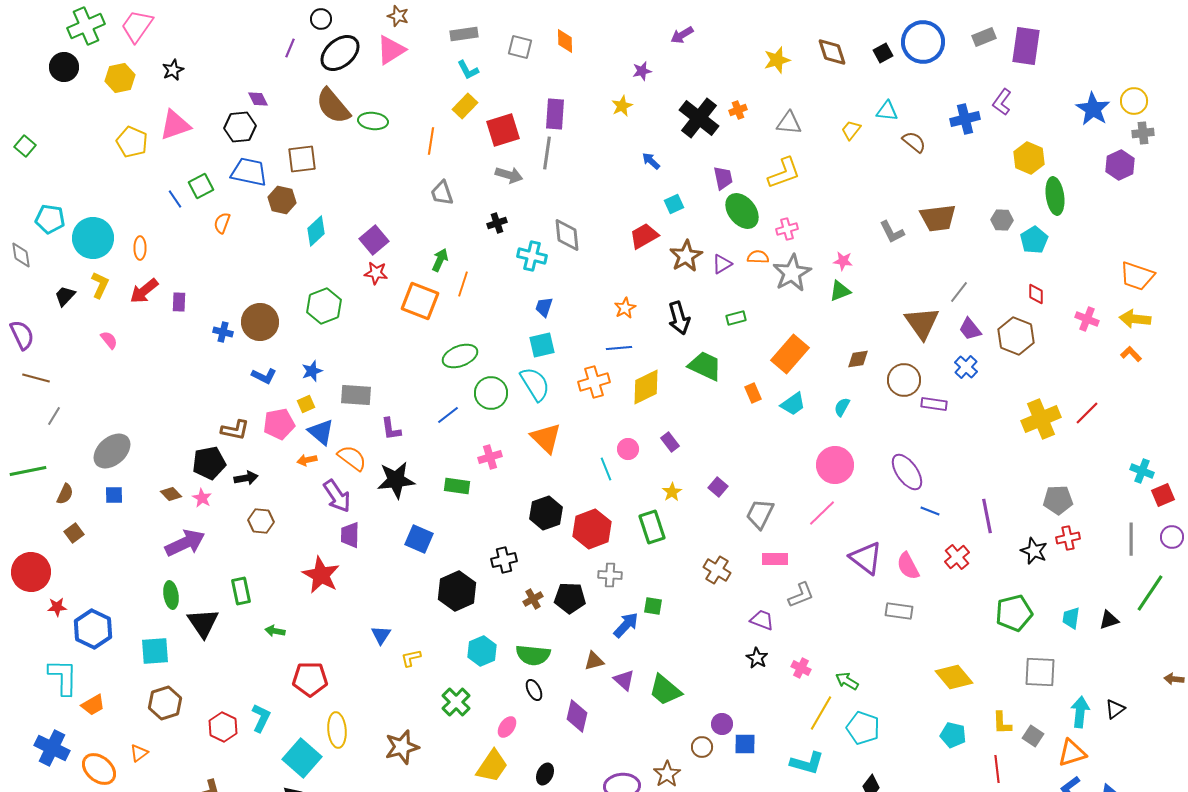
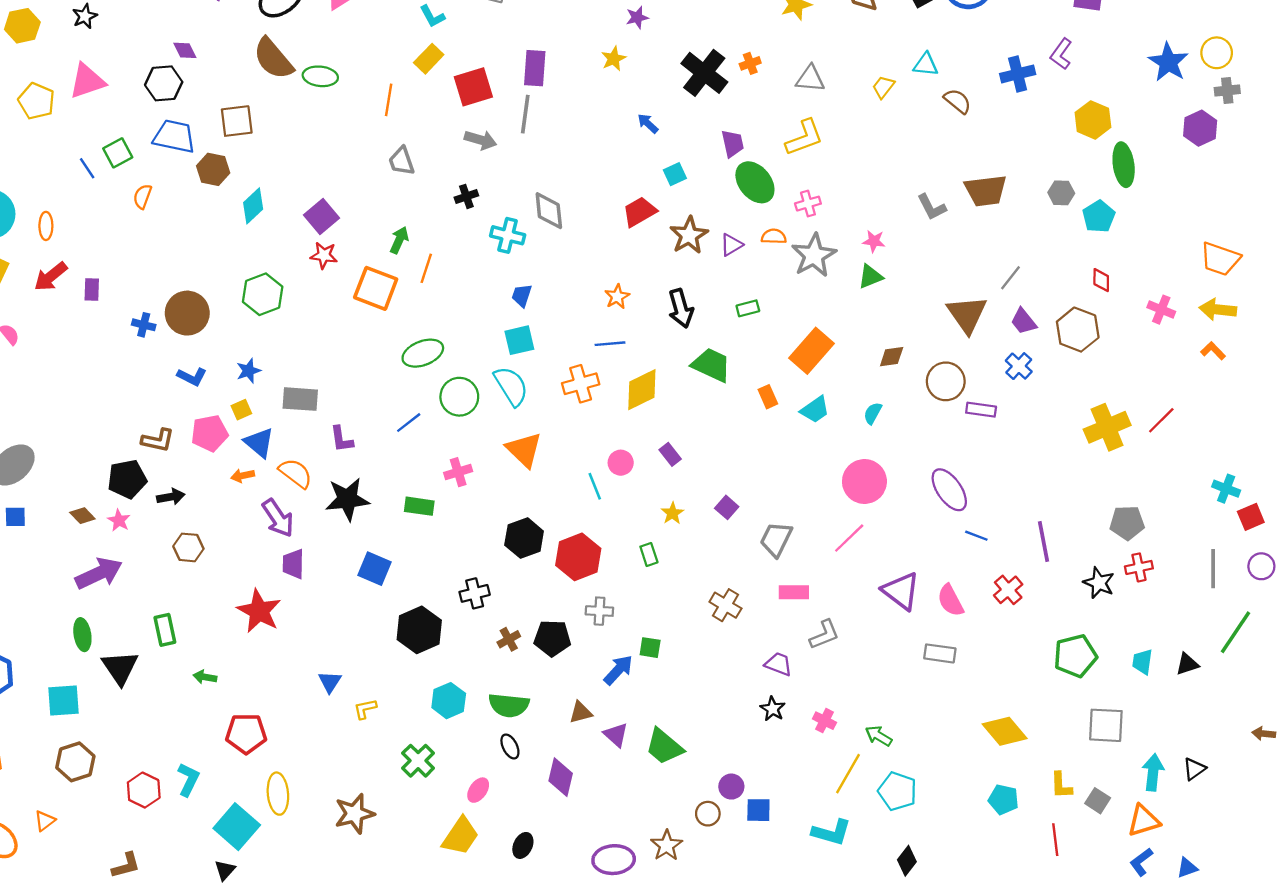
green rectangle: (652, 527) -> (649, 555), size x0.6

